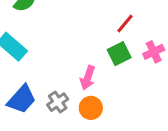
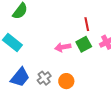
red line: (125, 23) -> (87, 24), turned -48
pink arrow: (88, 78) -> (63, 47), moved, turned 63

